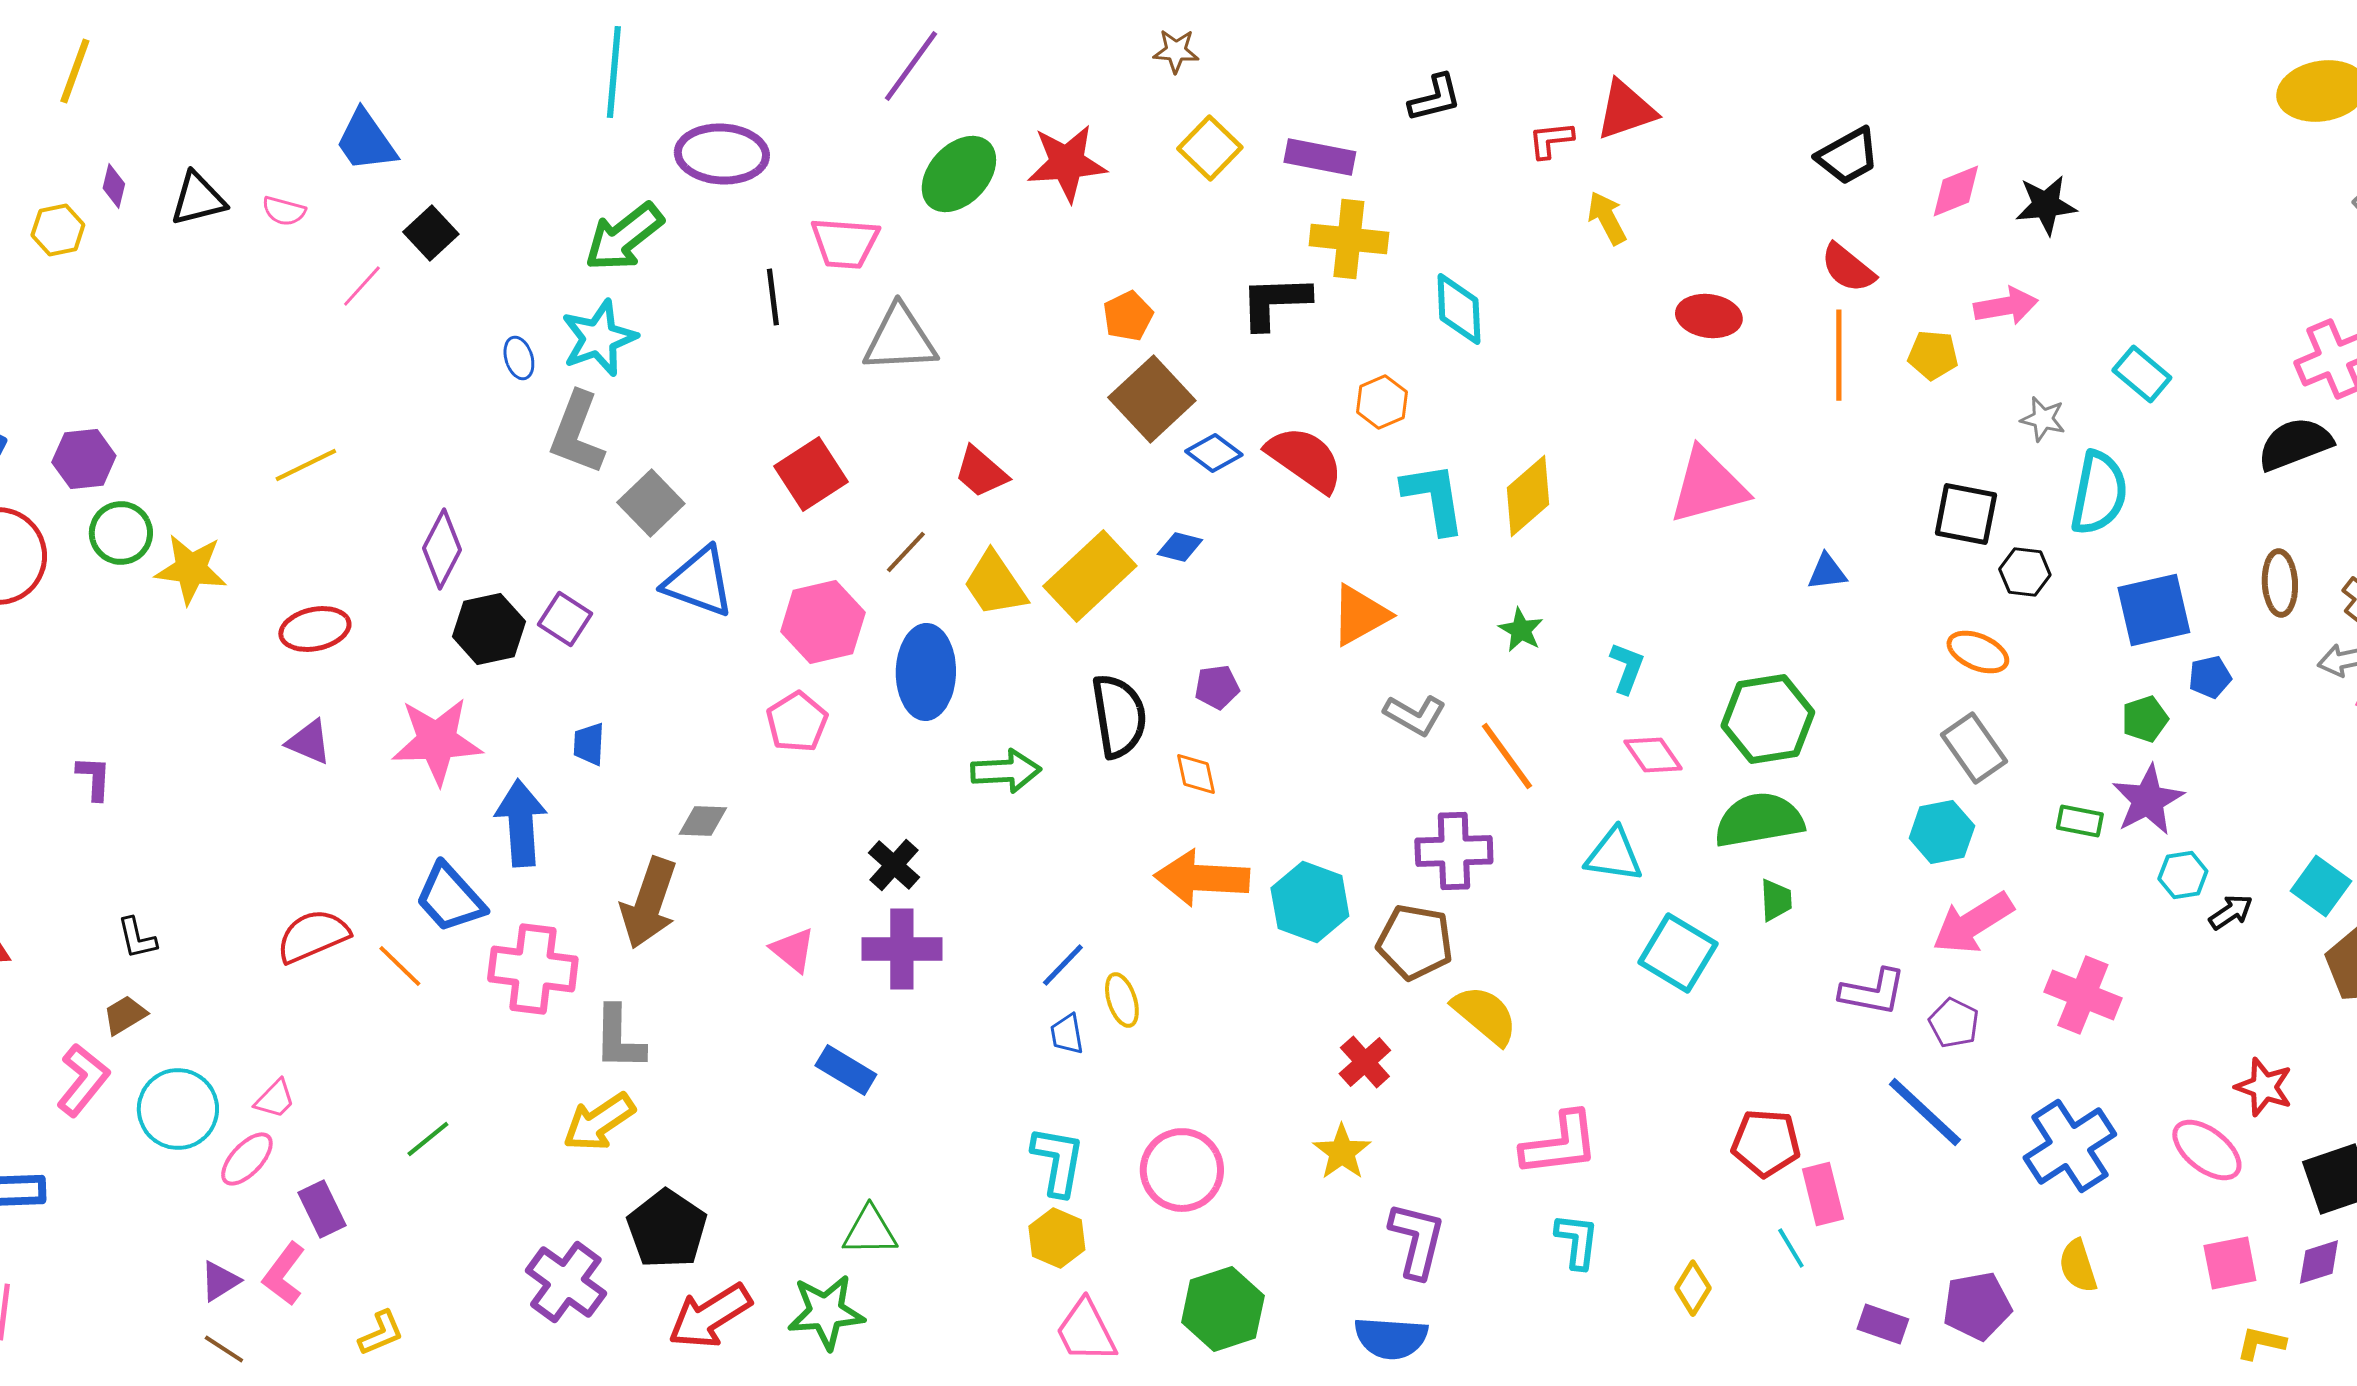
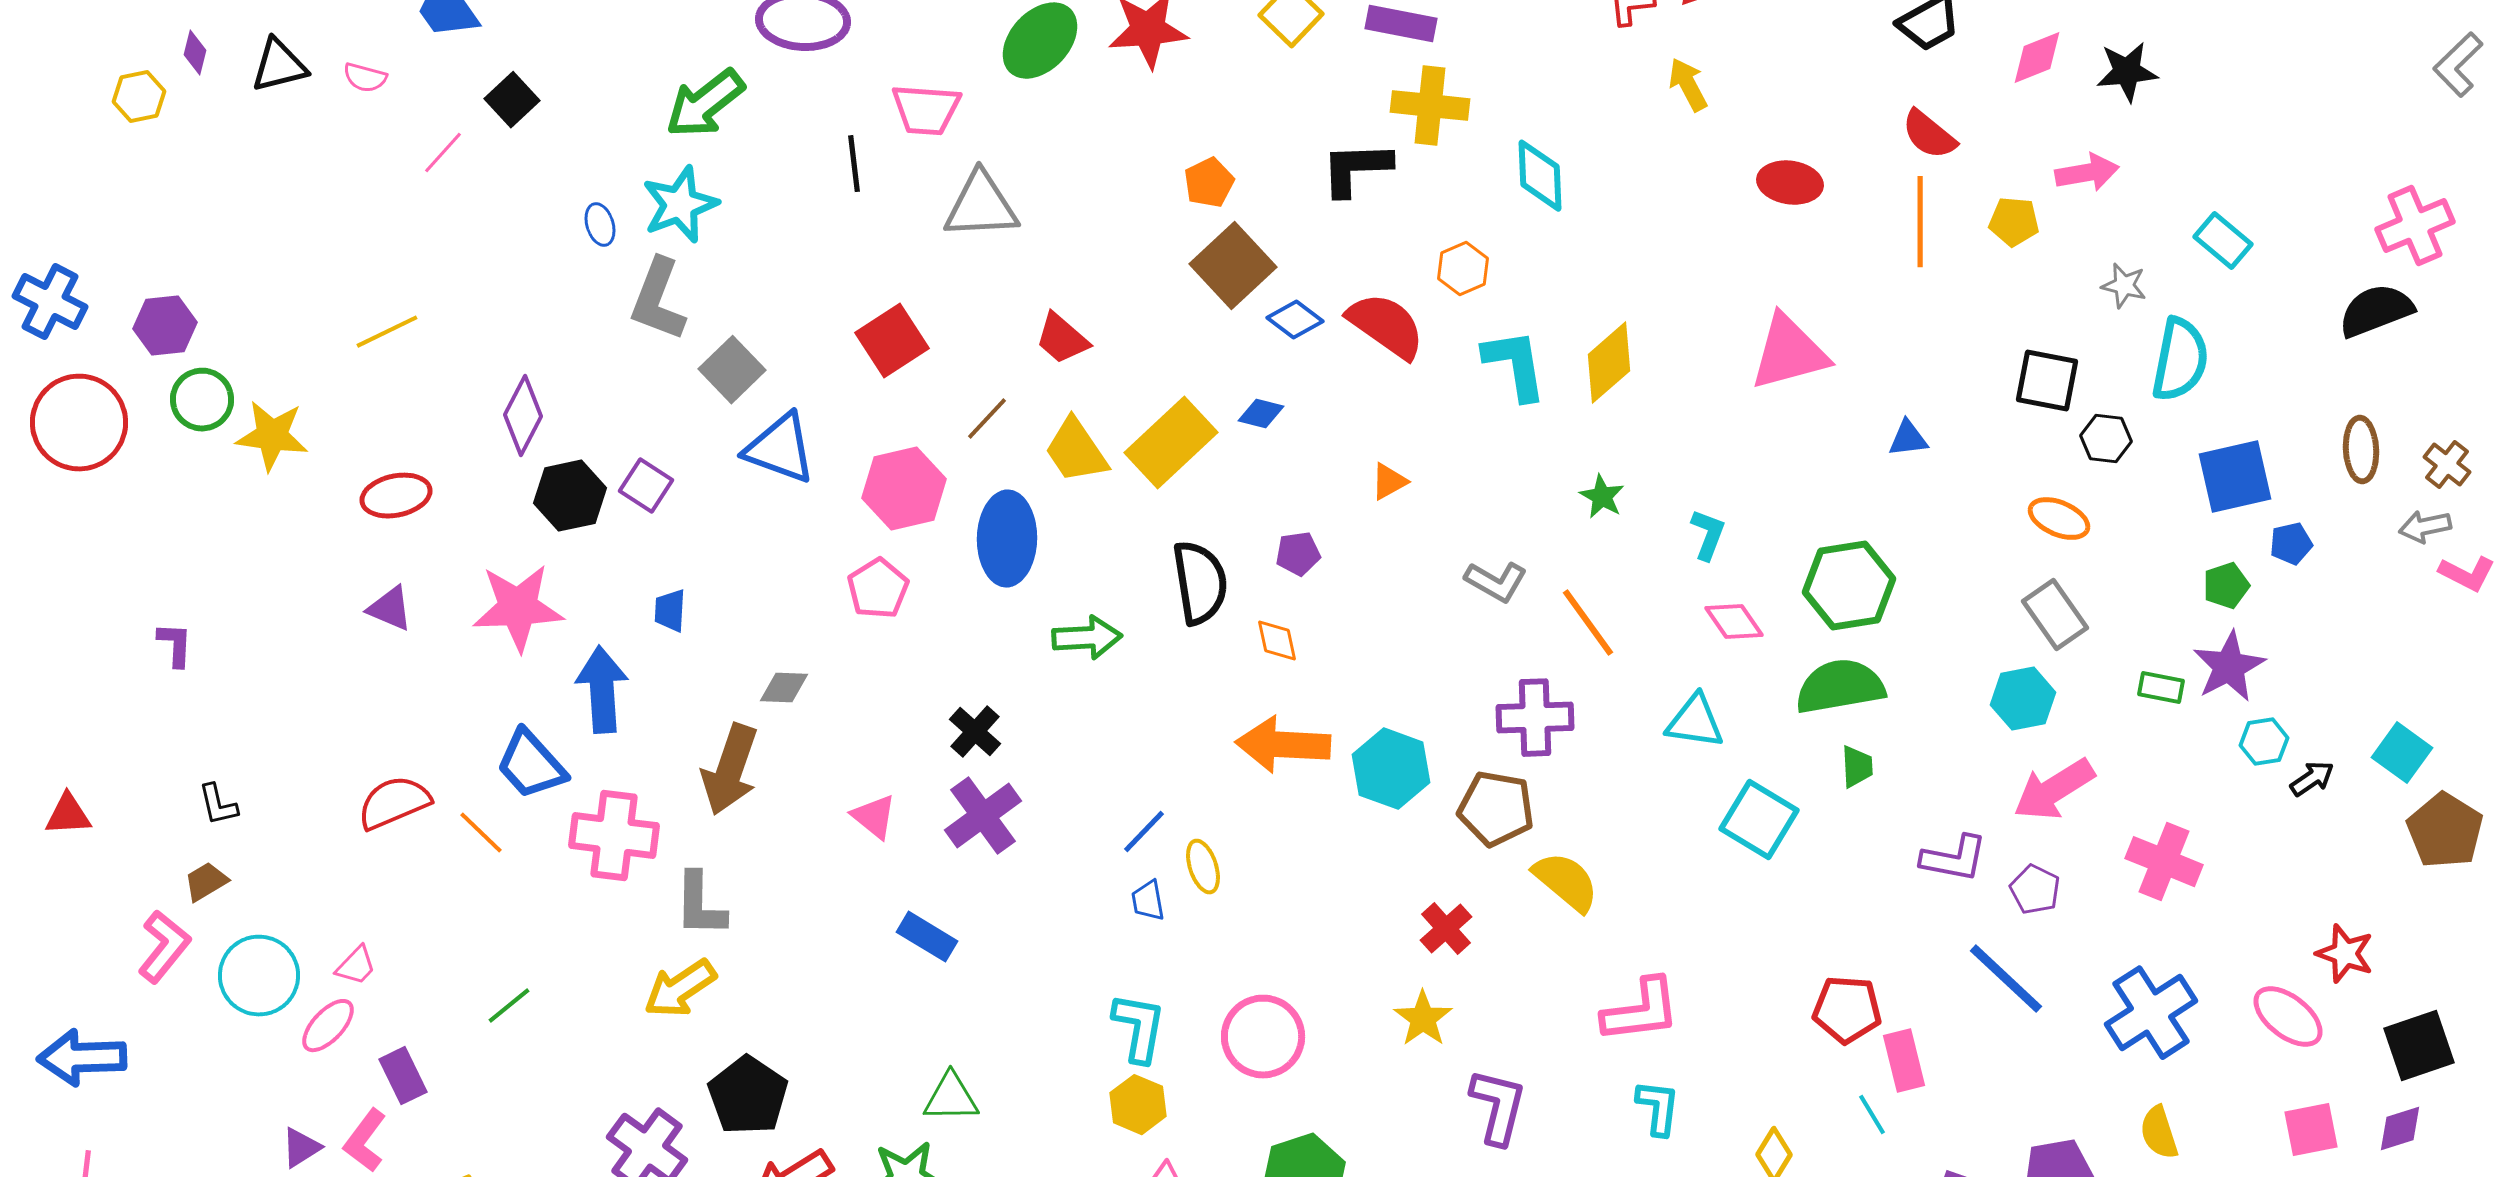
orange triangle: (1360, 615) -> (1389, 482), moved, size x0.6
purple cross: (902, 949) -> (983, 816), turned -36

